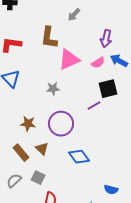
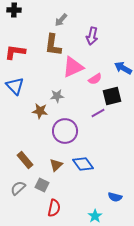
gray arrow: (74, 15) -> (61, 20), moved
purple arrow: (106, 39) -> (92, 36), moved
pink semicircle: (98, 63) -> (95, 79), moved
brown star: (28, 124) -> (40, 111), moved
brown triangle: (42, 149) -> (56, 165), moved, turned 32

